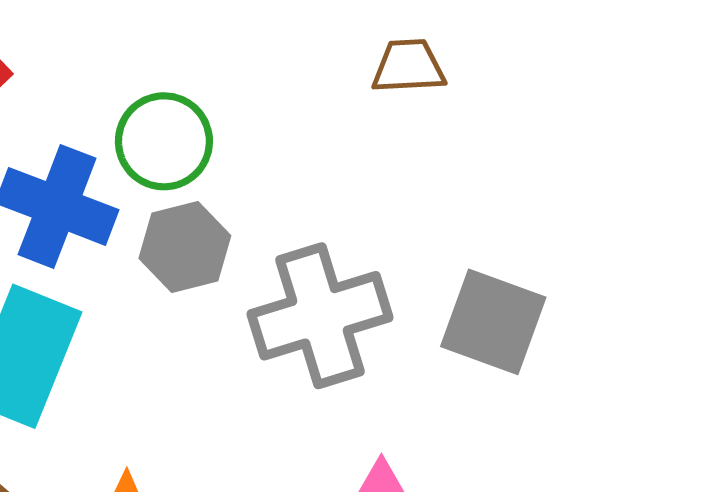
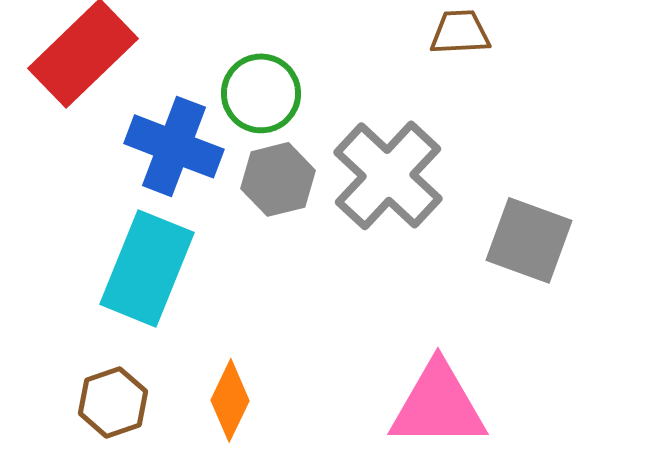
gray cross: (320, 316) -> (388, 175), moved, turned -30

